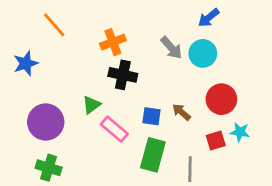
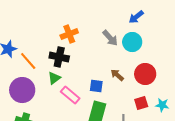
orange line: (54, 25) -> (28, 61), moved
black cross: (123, 75) -> (59, 57), moved
brown arrow: (181, 112) -> (117, 75), moved
cyan star: (240, 132) -> (162, 105), moved

